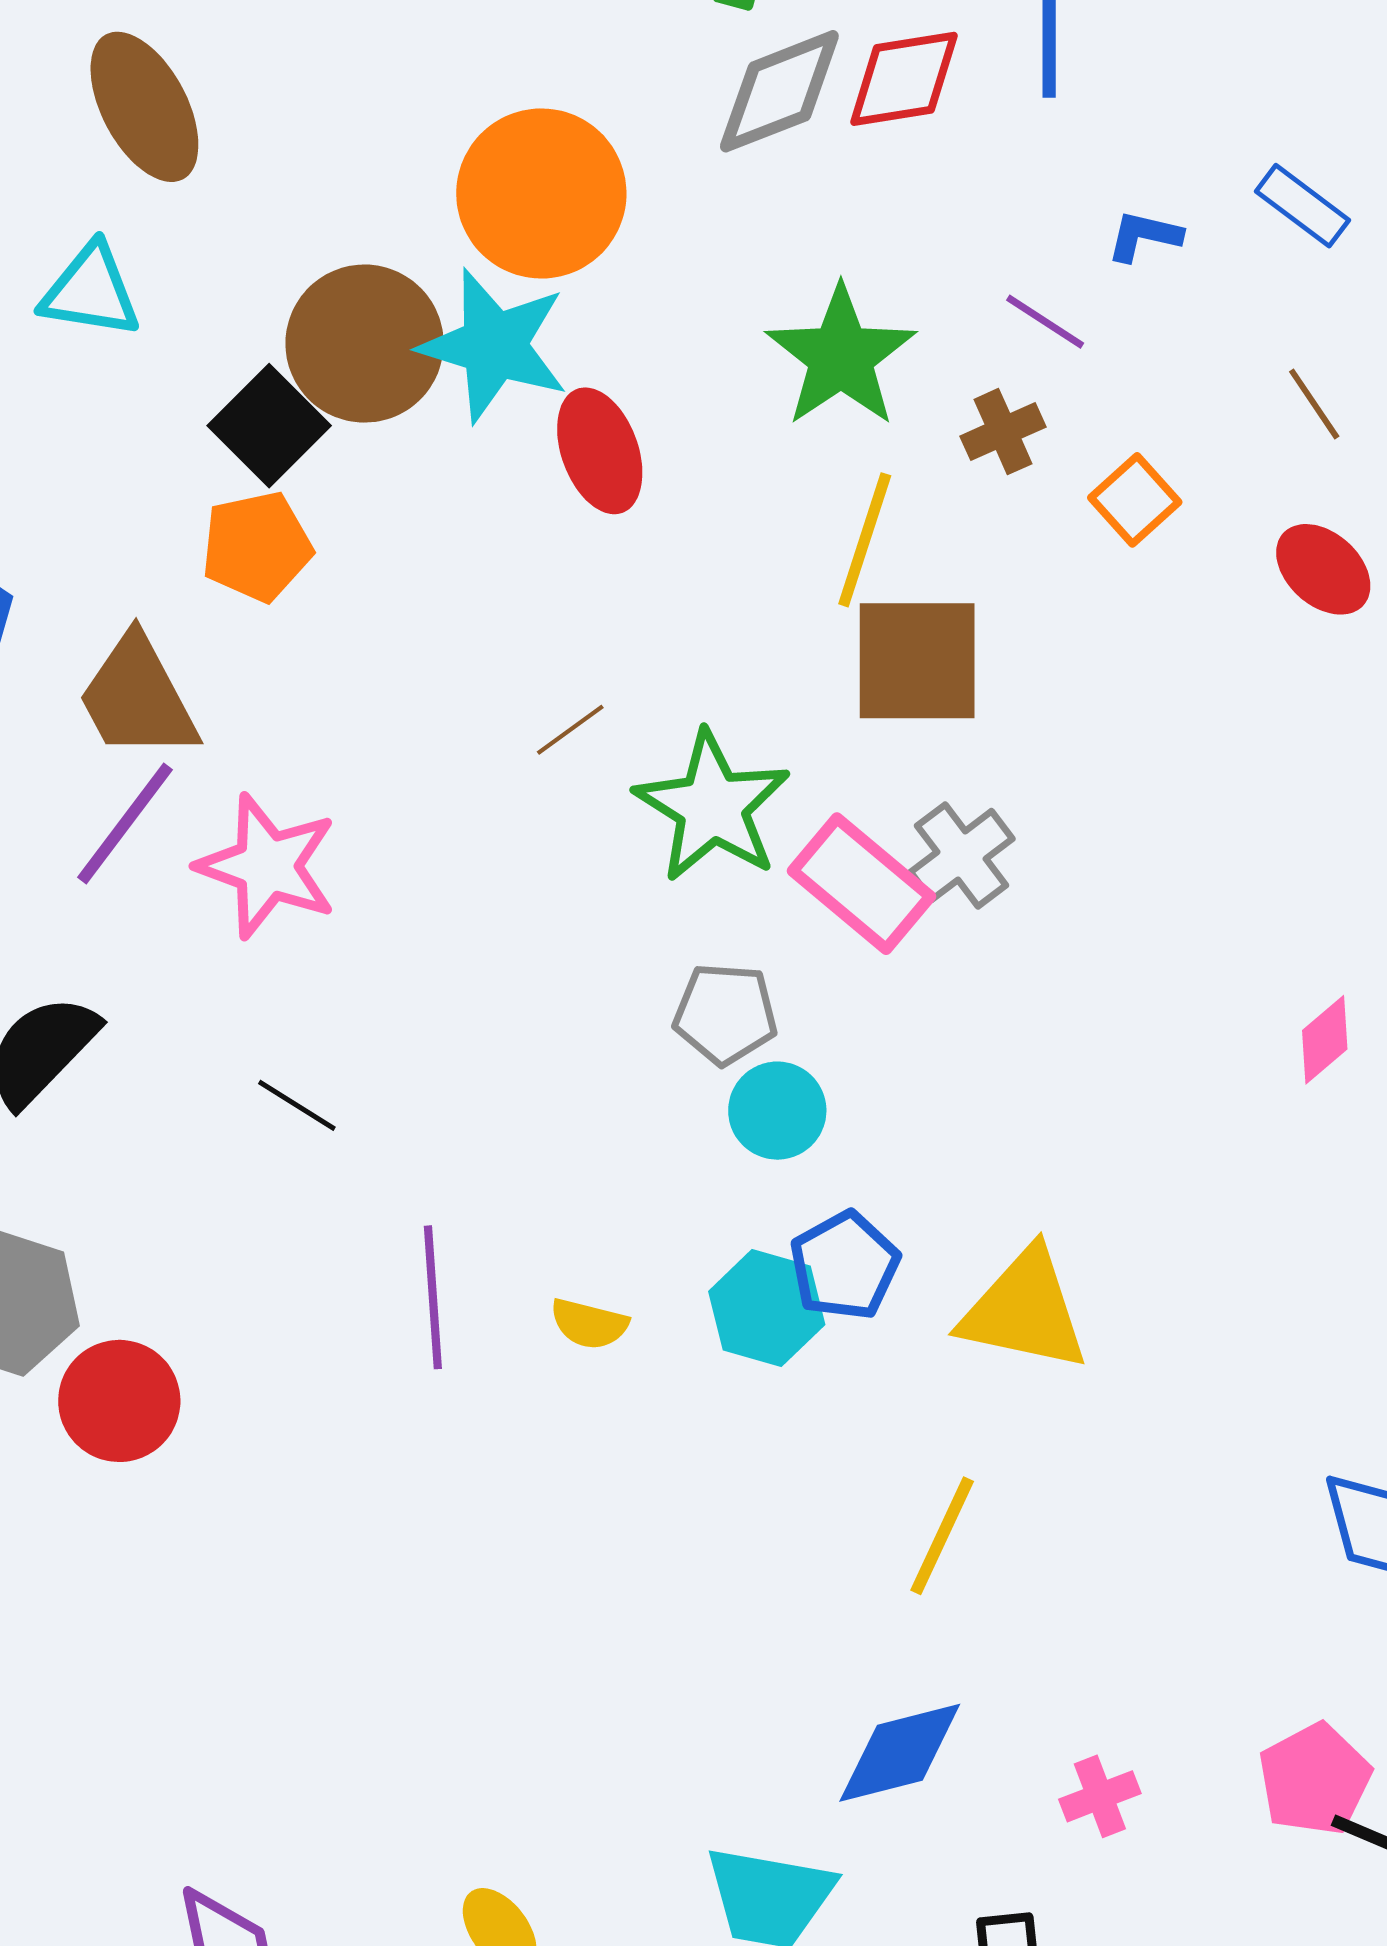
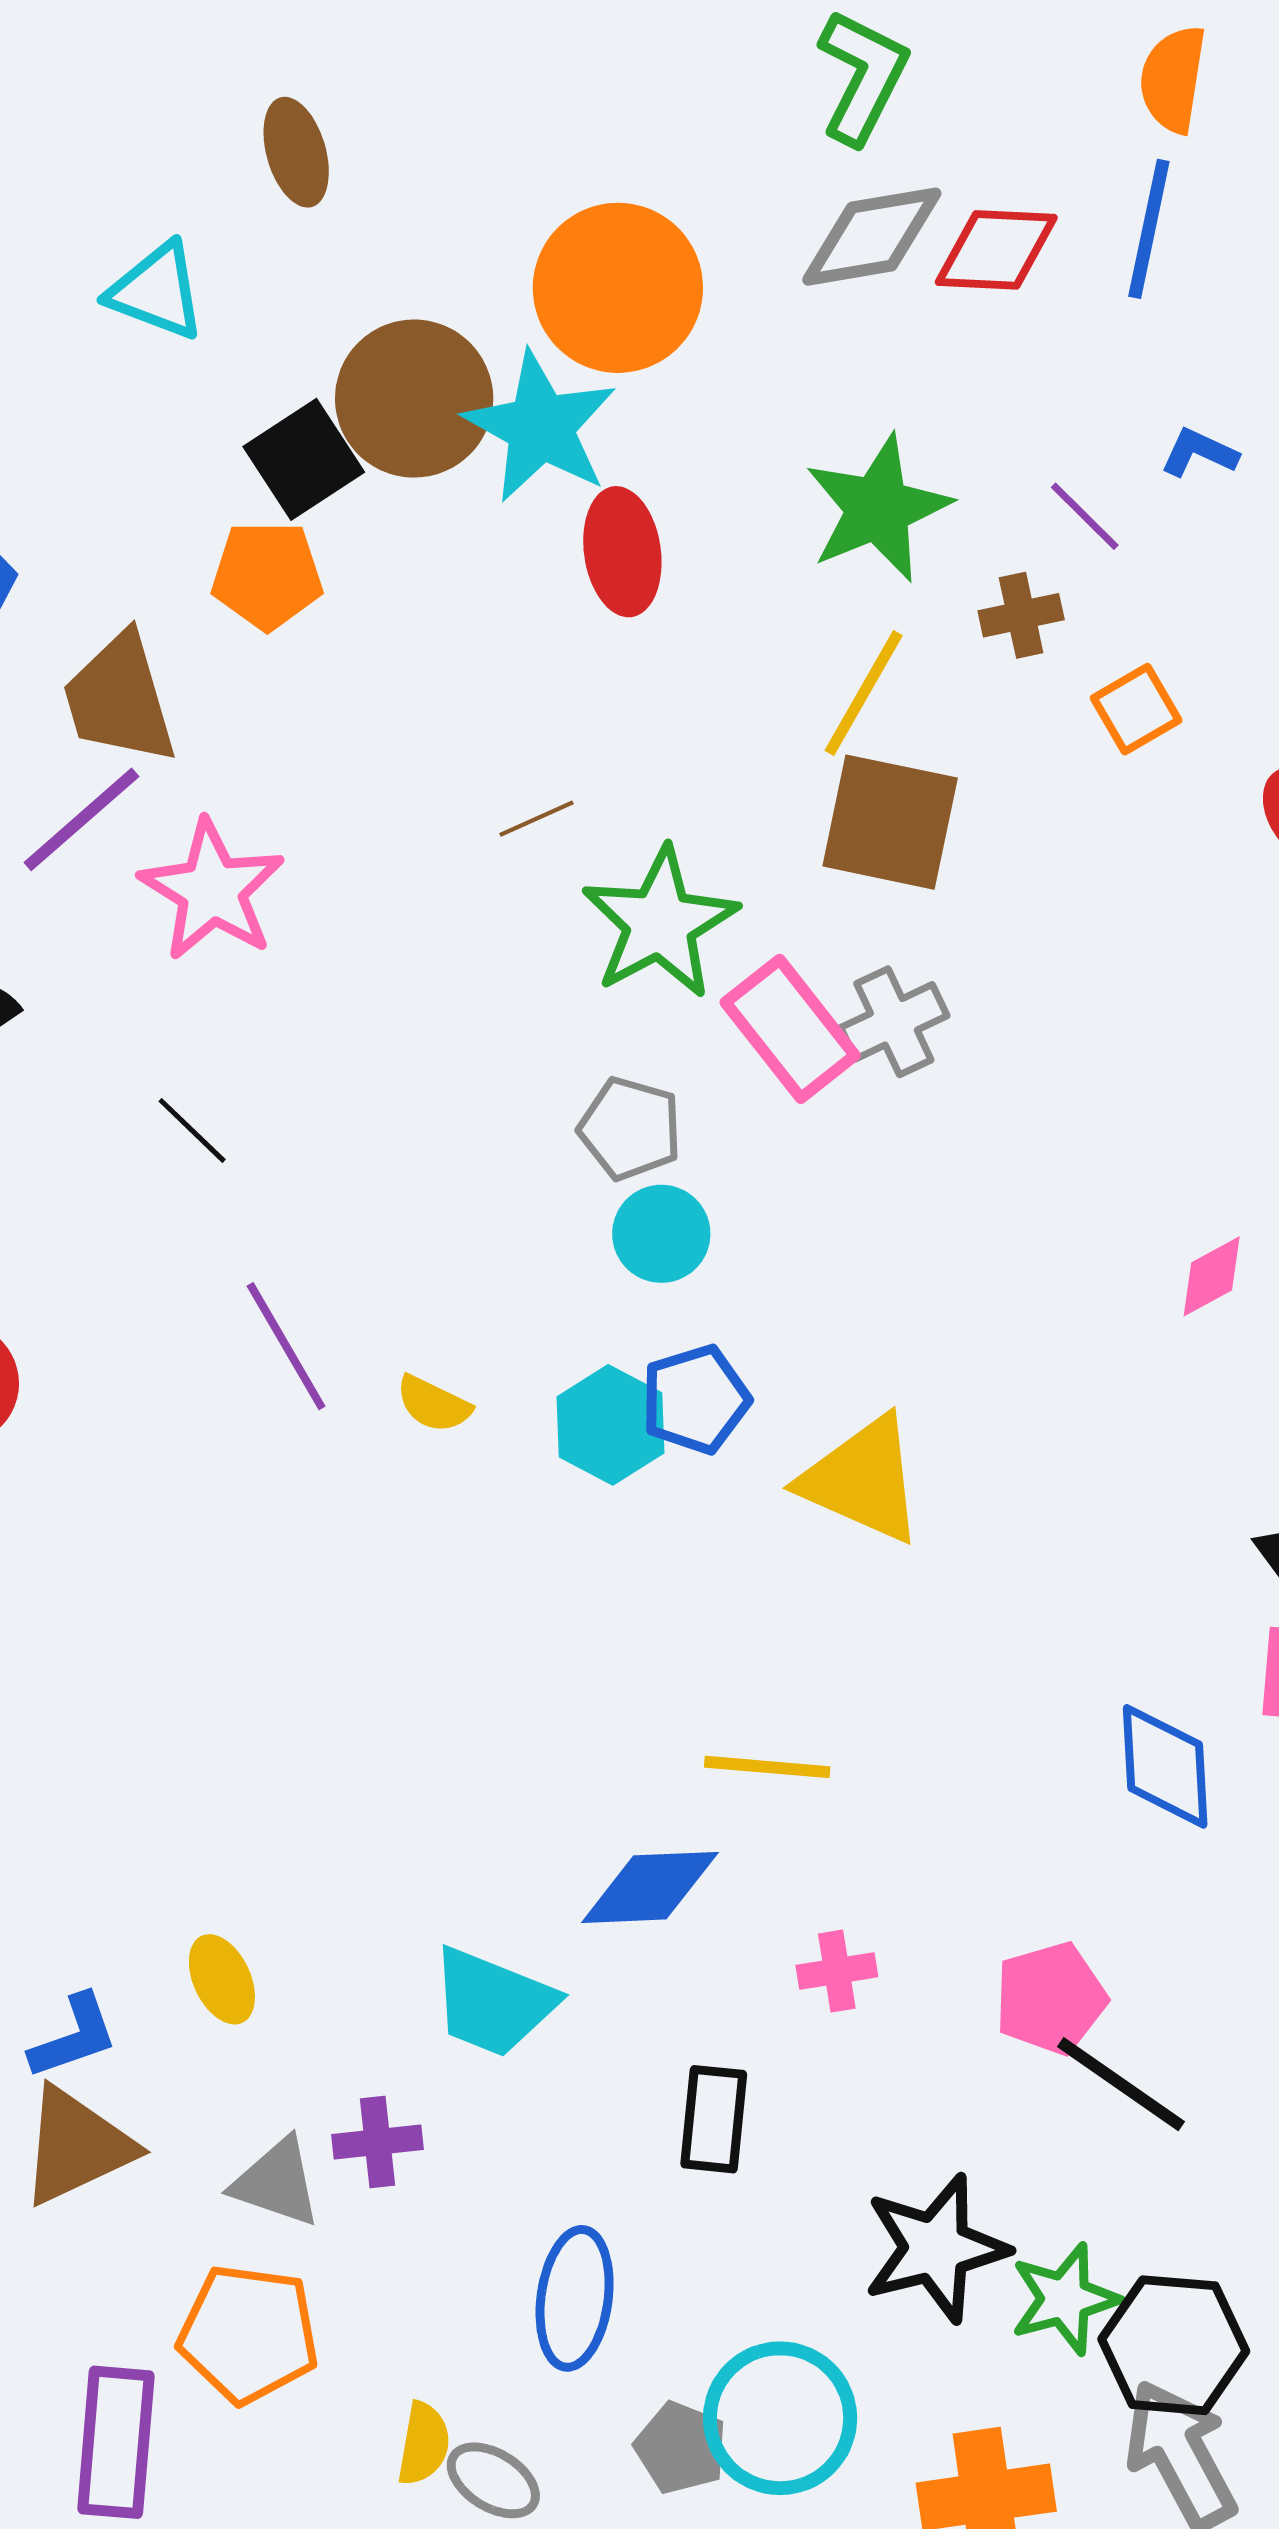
brown ellipse: (144, 107) -> (296, 152), moved, size x0.7
purple line: (433, 1297) -> (286, 1346), turned -38
yellow line: (942, 1536) -> (767, 1767), moved, turned 58

